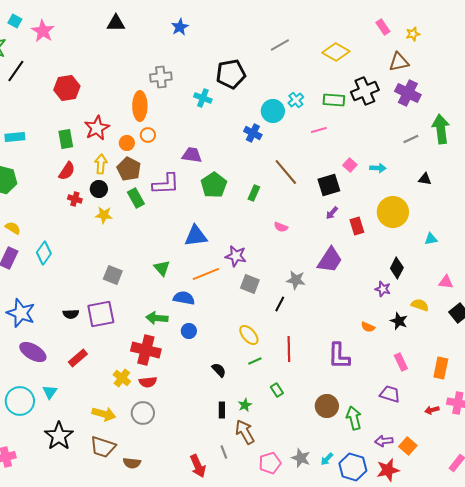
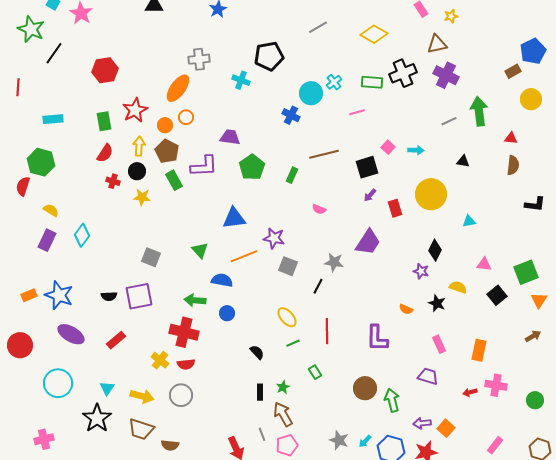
orange ellipse: (140, 106) -> (178, 88), turned 36
brown line: (286, 172) -> (324, 154), turned -64
cyan triangle: (50, 392) -> (107, 388), moved
pink pentagon: (270, 463) -> (287, 445), moved

